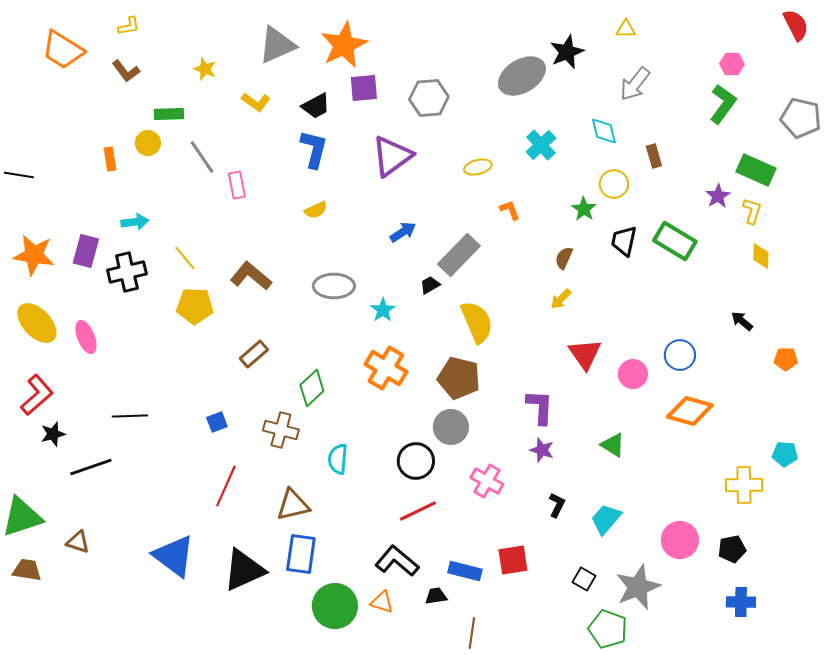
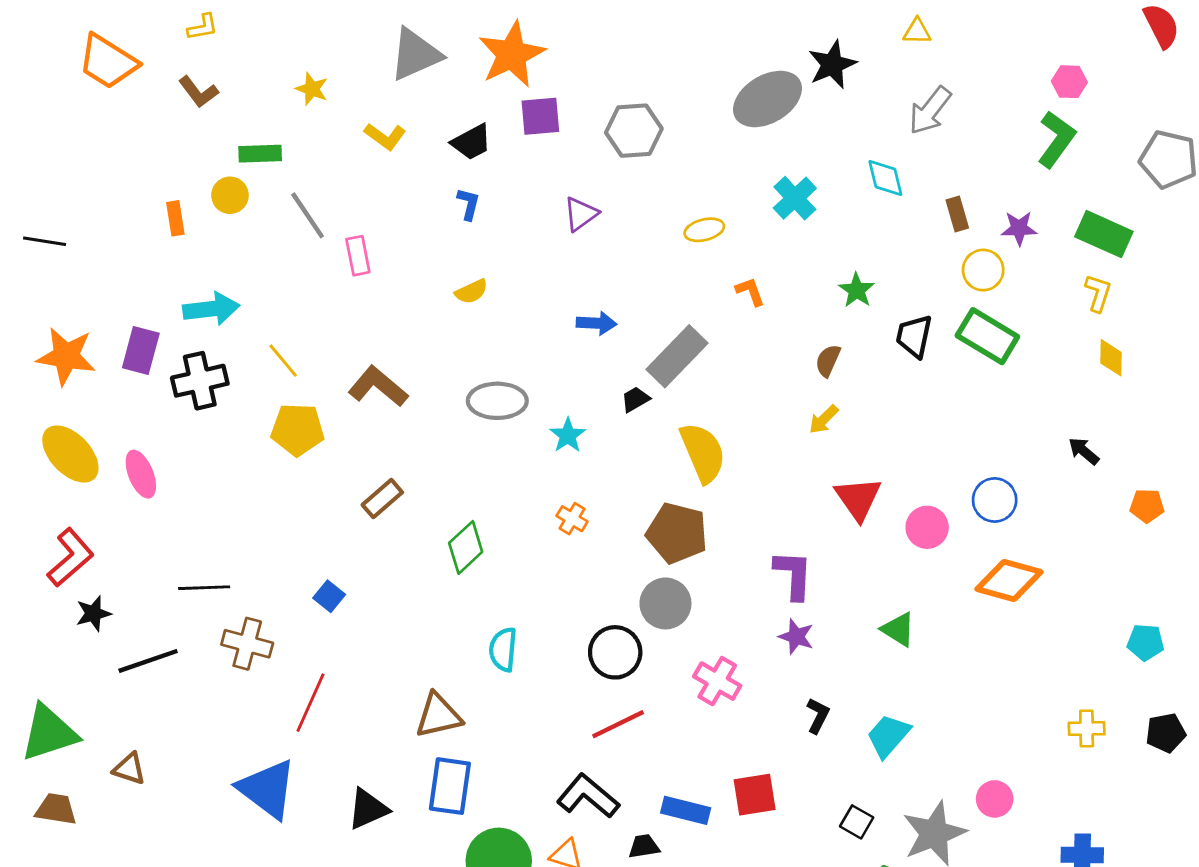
blue L-shape: (314, 149) -> (469, 204), size x0.6
purple triangle: (392, 156) -> (581, 214), size x0.6
yellow circle: (614, 184) -> (983, 270), moved
purple star: (718, 196) -> (1019, 228), moved, turned 30
cyan arrow: (135, 222) -> (211, 309), size x1.4
blue arrow: (403, 232) -> (596, 323), turned 36
orange cross: (386, 368) -> (572, 519), size x0.5
blue square: (217, 422) -> (329, 596), turned -30
brown cross: (281, 430) -> (247, 644), moved
yellow cross: (744, 485) -> (1087, 729), moved, size x0.7
red line: (226, 486) -> (310, 703), moved
pink circle: (680, 540) -> (995, 799), moved, size x0.7
black pentagon: (732, 549) -> (1166, 733), moved
black triangle: (244, 570) -> (368, 809), size x0.7

